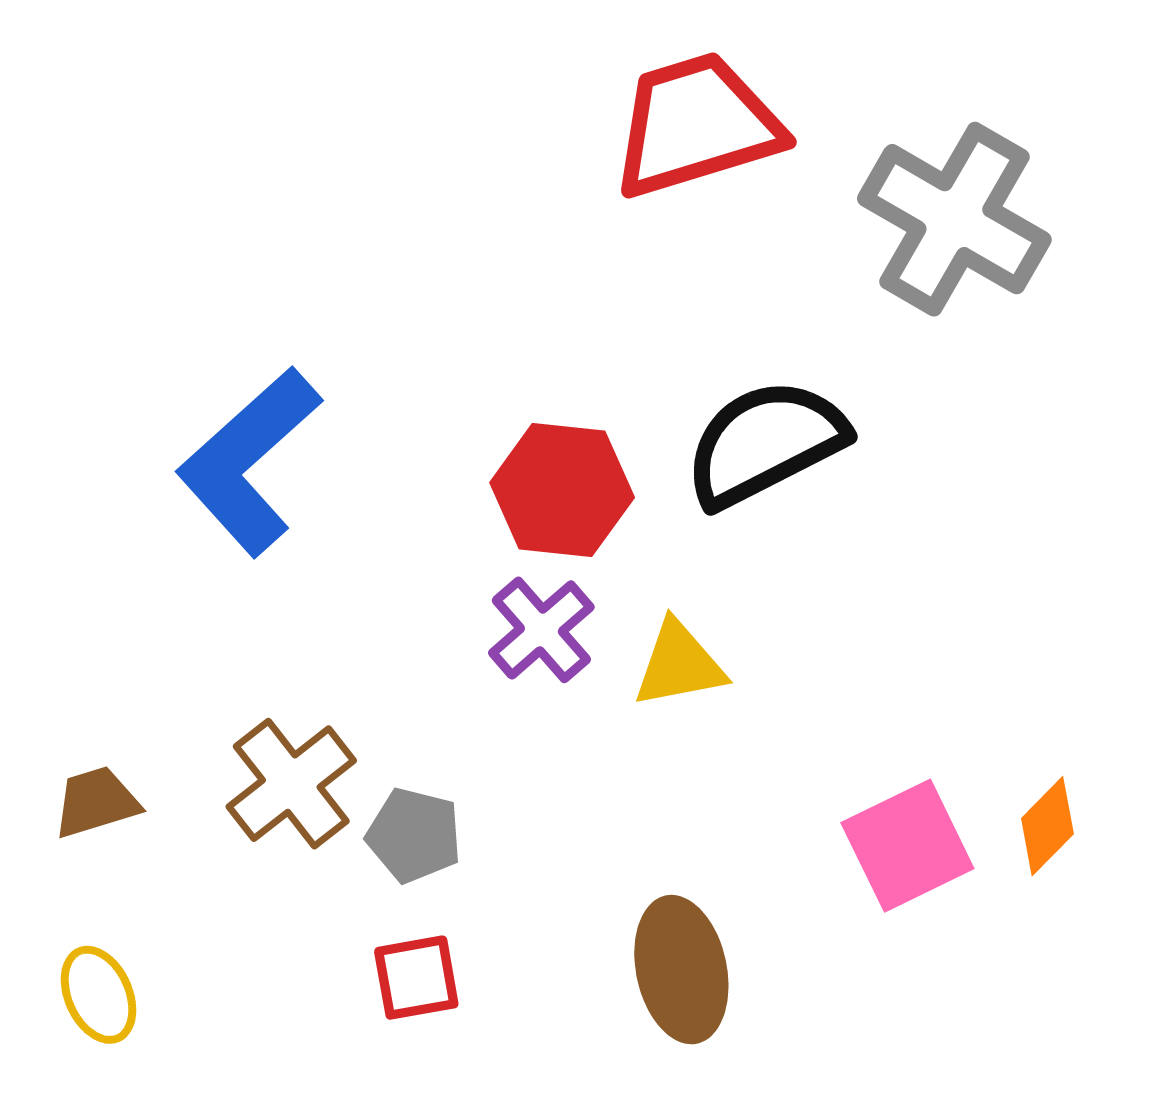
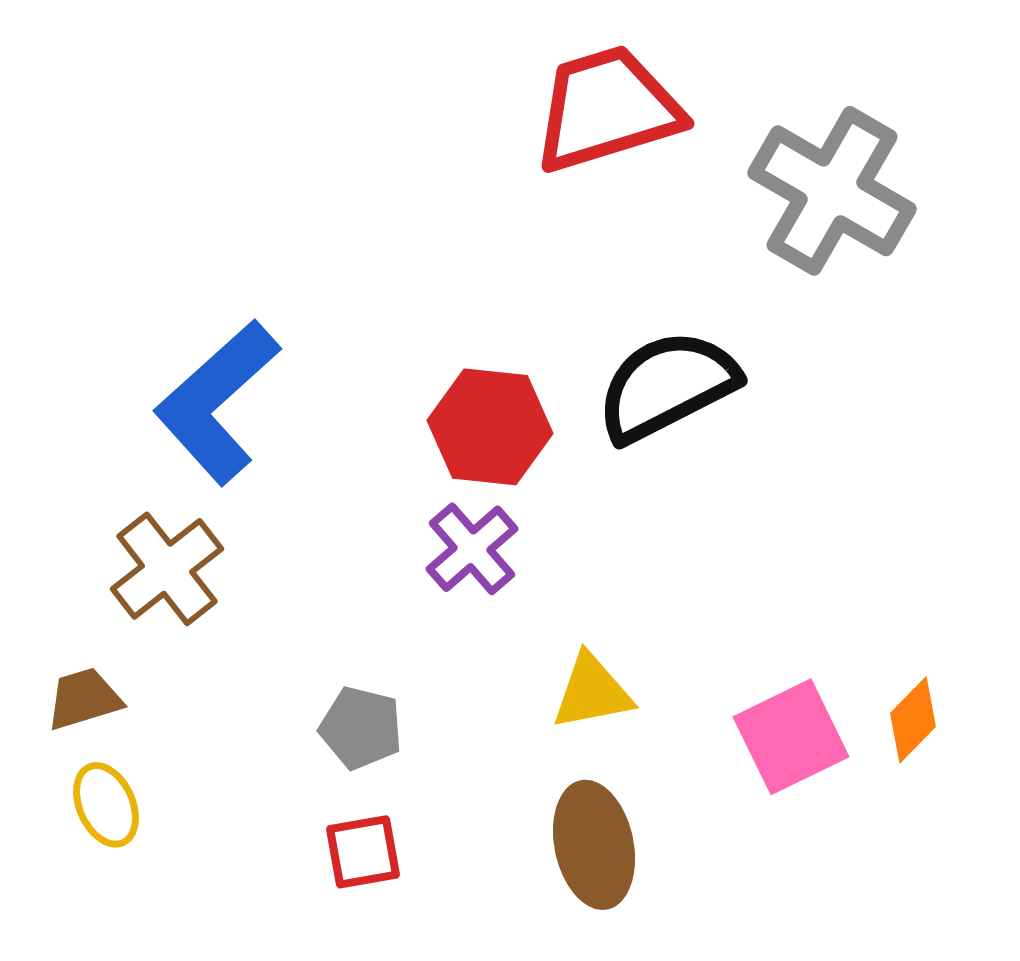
yellow triangle: (679, 664) -> (592, 692), moved
brown cross: (291, 784) -> (167, 569), moved
yellow ellipse: (99, 995) -> (106, 805), moved

